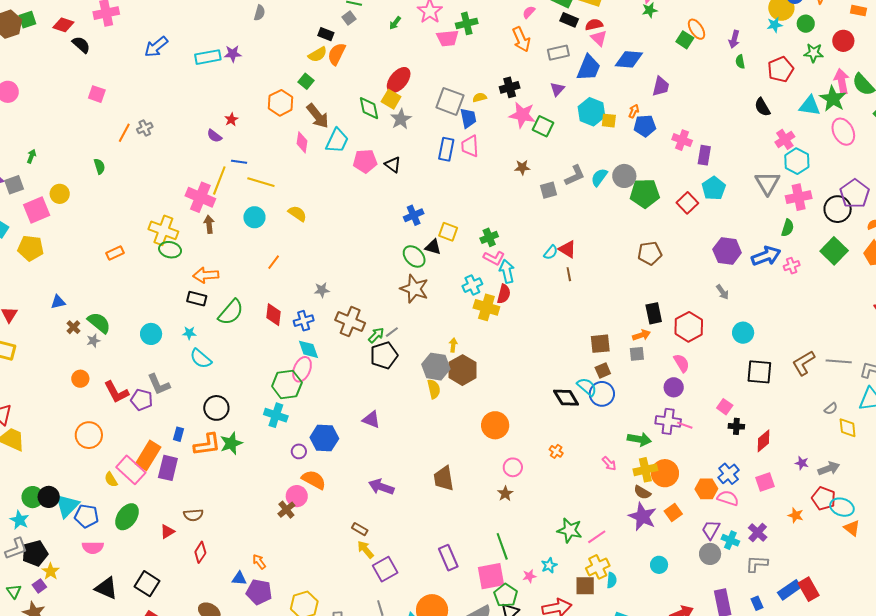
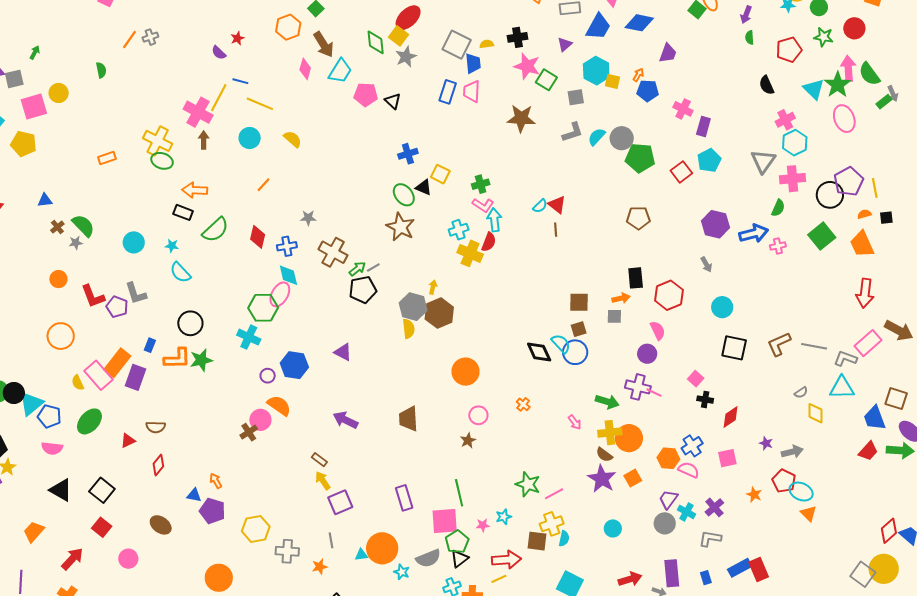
cyan triangle: (810, 106) -> (814, 89), turned 30
brown star: (522, 167) -> (521, 118), size x1.8
gray square: (548, 190) -> (576, 97), moved

